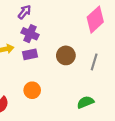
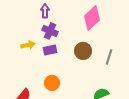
purple arrow: (25, 12) -> (45, 11), turned -40
pink diamond: (95, 20) -> (92, 18), moved

